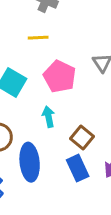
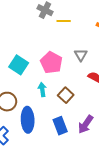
yellow line: (38, 38) -> (64, 21), moved
brown square: (82, 138) -> (66, 95), moved

